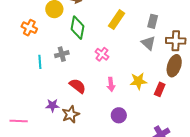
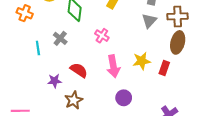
gray triangle: (148, 43) -> (149, 21), turned 35
gray cross: (62, 54) -> (60, 38), turned -32
pink arrow: (111, 84) -> (113, 66), size x1.5
purple star: (52, 105) -> (55, 81), moved

